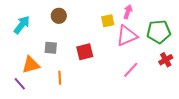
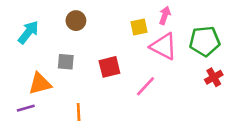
pink triangle: (127, 36) -> (163, 46), turned 50
pink line: (131, 70) -> (145, 86), moved
orange line: (60, 78) -> (79, 112), moved
purple line: (20, 84) -> (26, 108), turned -64

